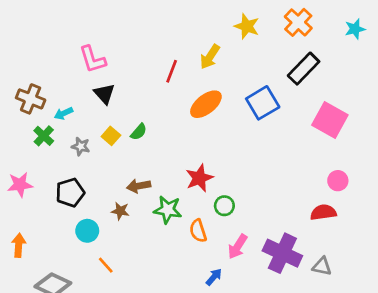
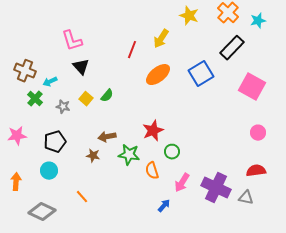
cyan star: (355, 29) -> (258, 21), moved
red semicircle: (323, 212) -> (256, 171), moved
cyan circle: (87, 231) -> (49, 171), moved

